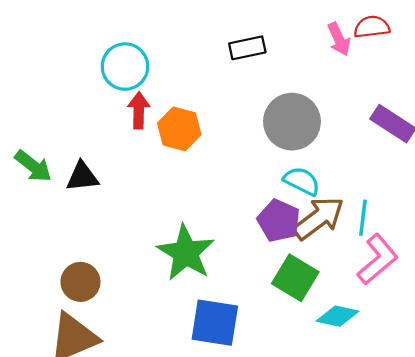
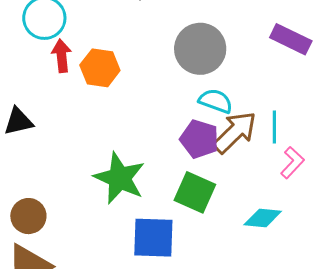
pink L-shape: (378, 259) -> (292, 163), size x0.7
green square: (295, 278) -> (195, 192), moved

